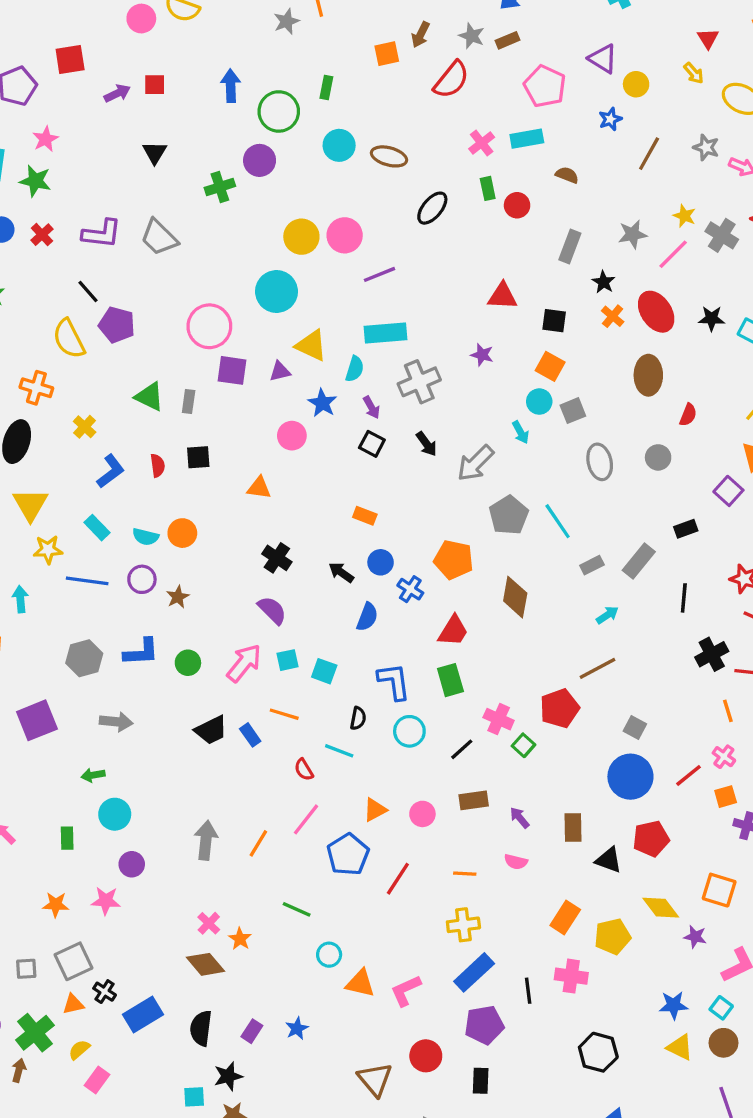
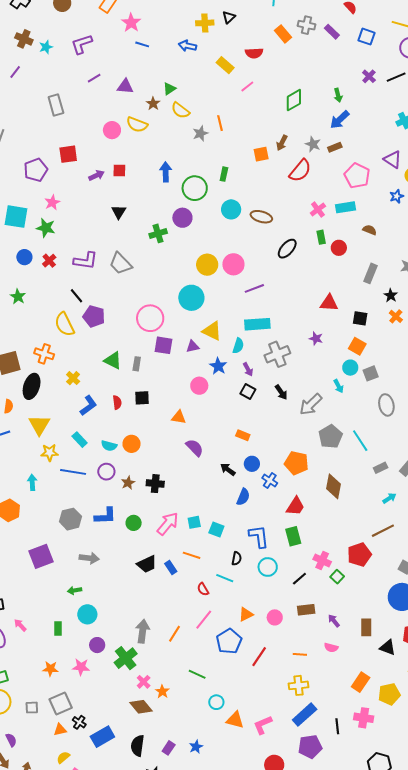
black cross: (277, 558) -> (155, 484), moved, turned -30
purple semicircle: (272, 610) -> (195, 448), moved
green cross: (35, 1033) -> (126, 658), moved

